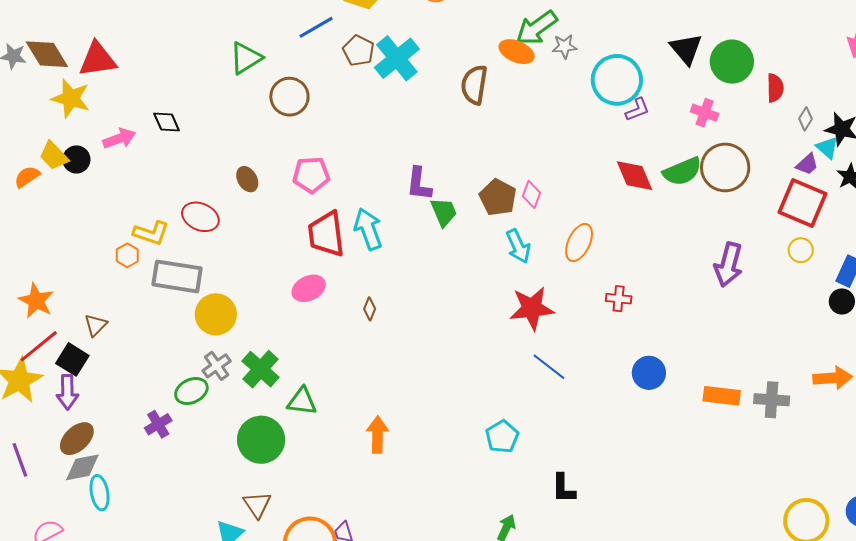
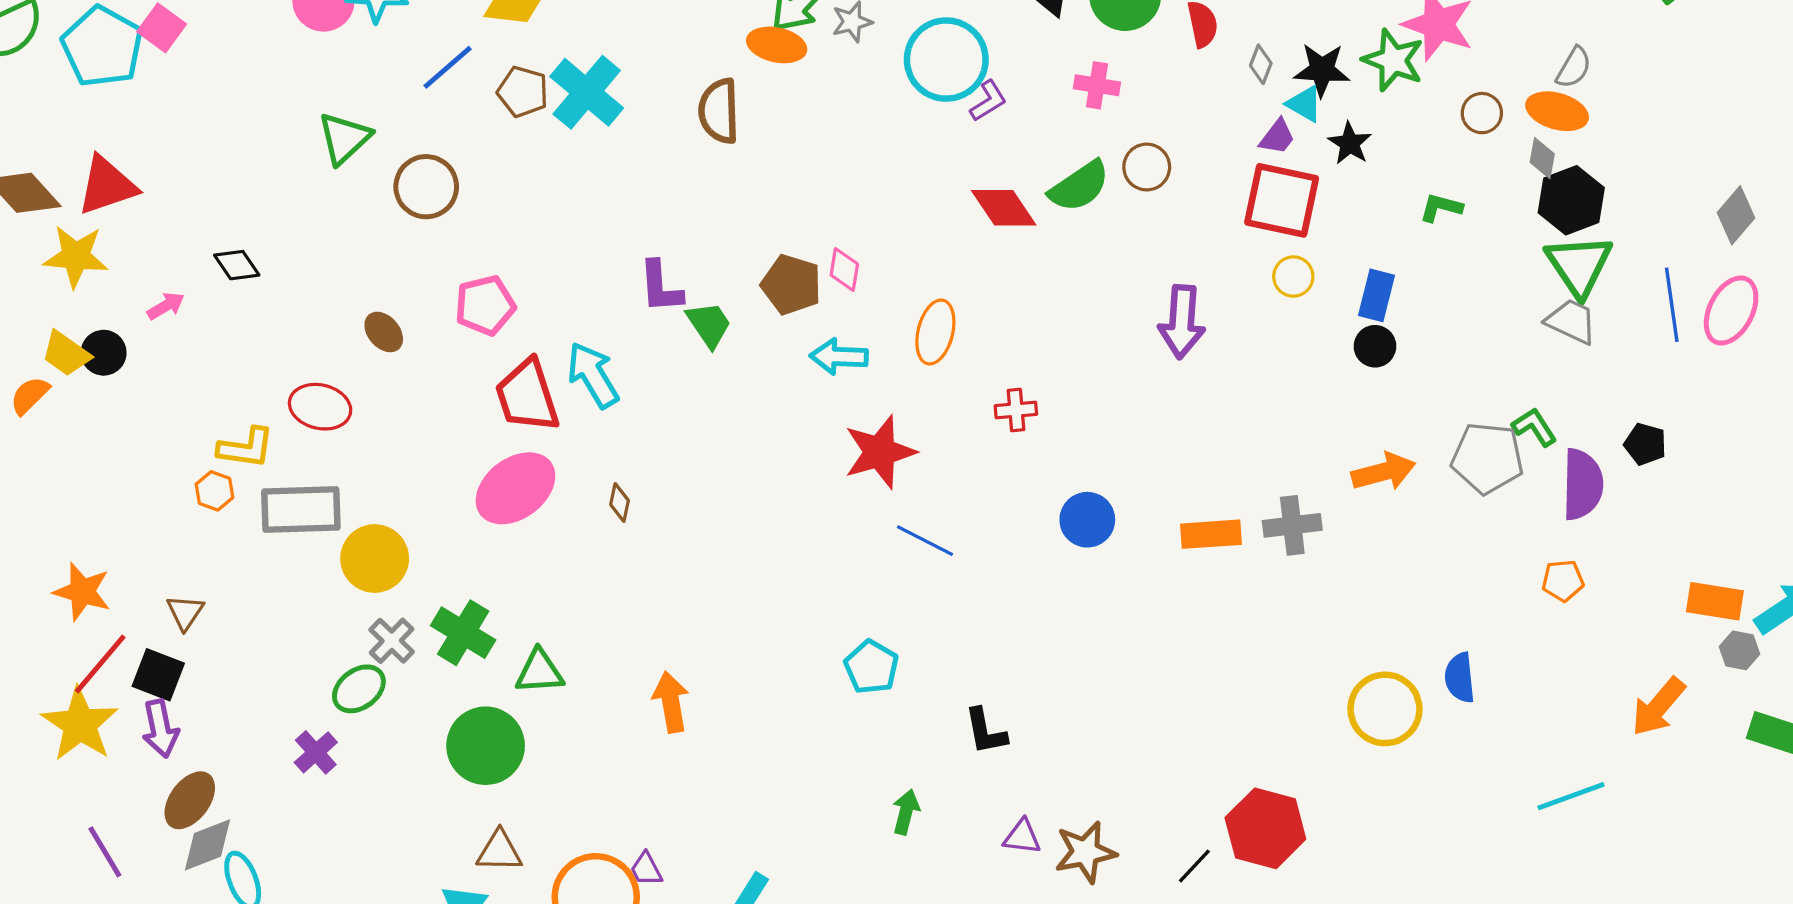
pink arrow: (119, 138) -> (166, 306), size x0.7
brown circle: (725, 167) -> (1147, 167), size x0.6
cyan arrow: (518, 246) -> (839, 357), turned 128
pink ellipse: (309, 288) -> (516, 488), size x1.5
brown triangle: (257, 505) -> (499, 851), turned -44

